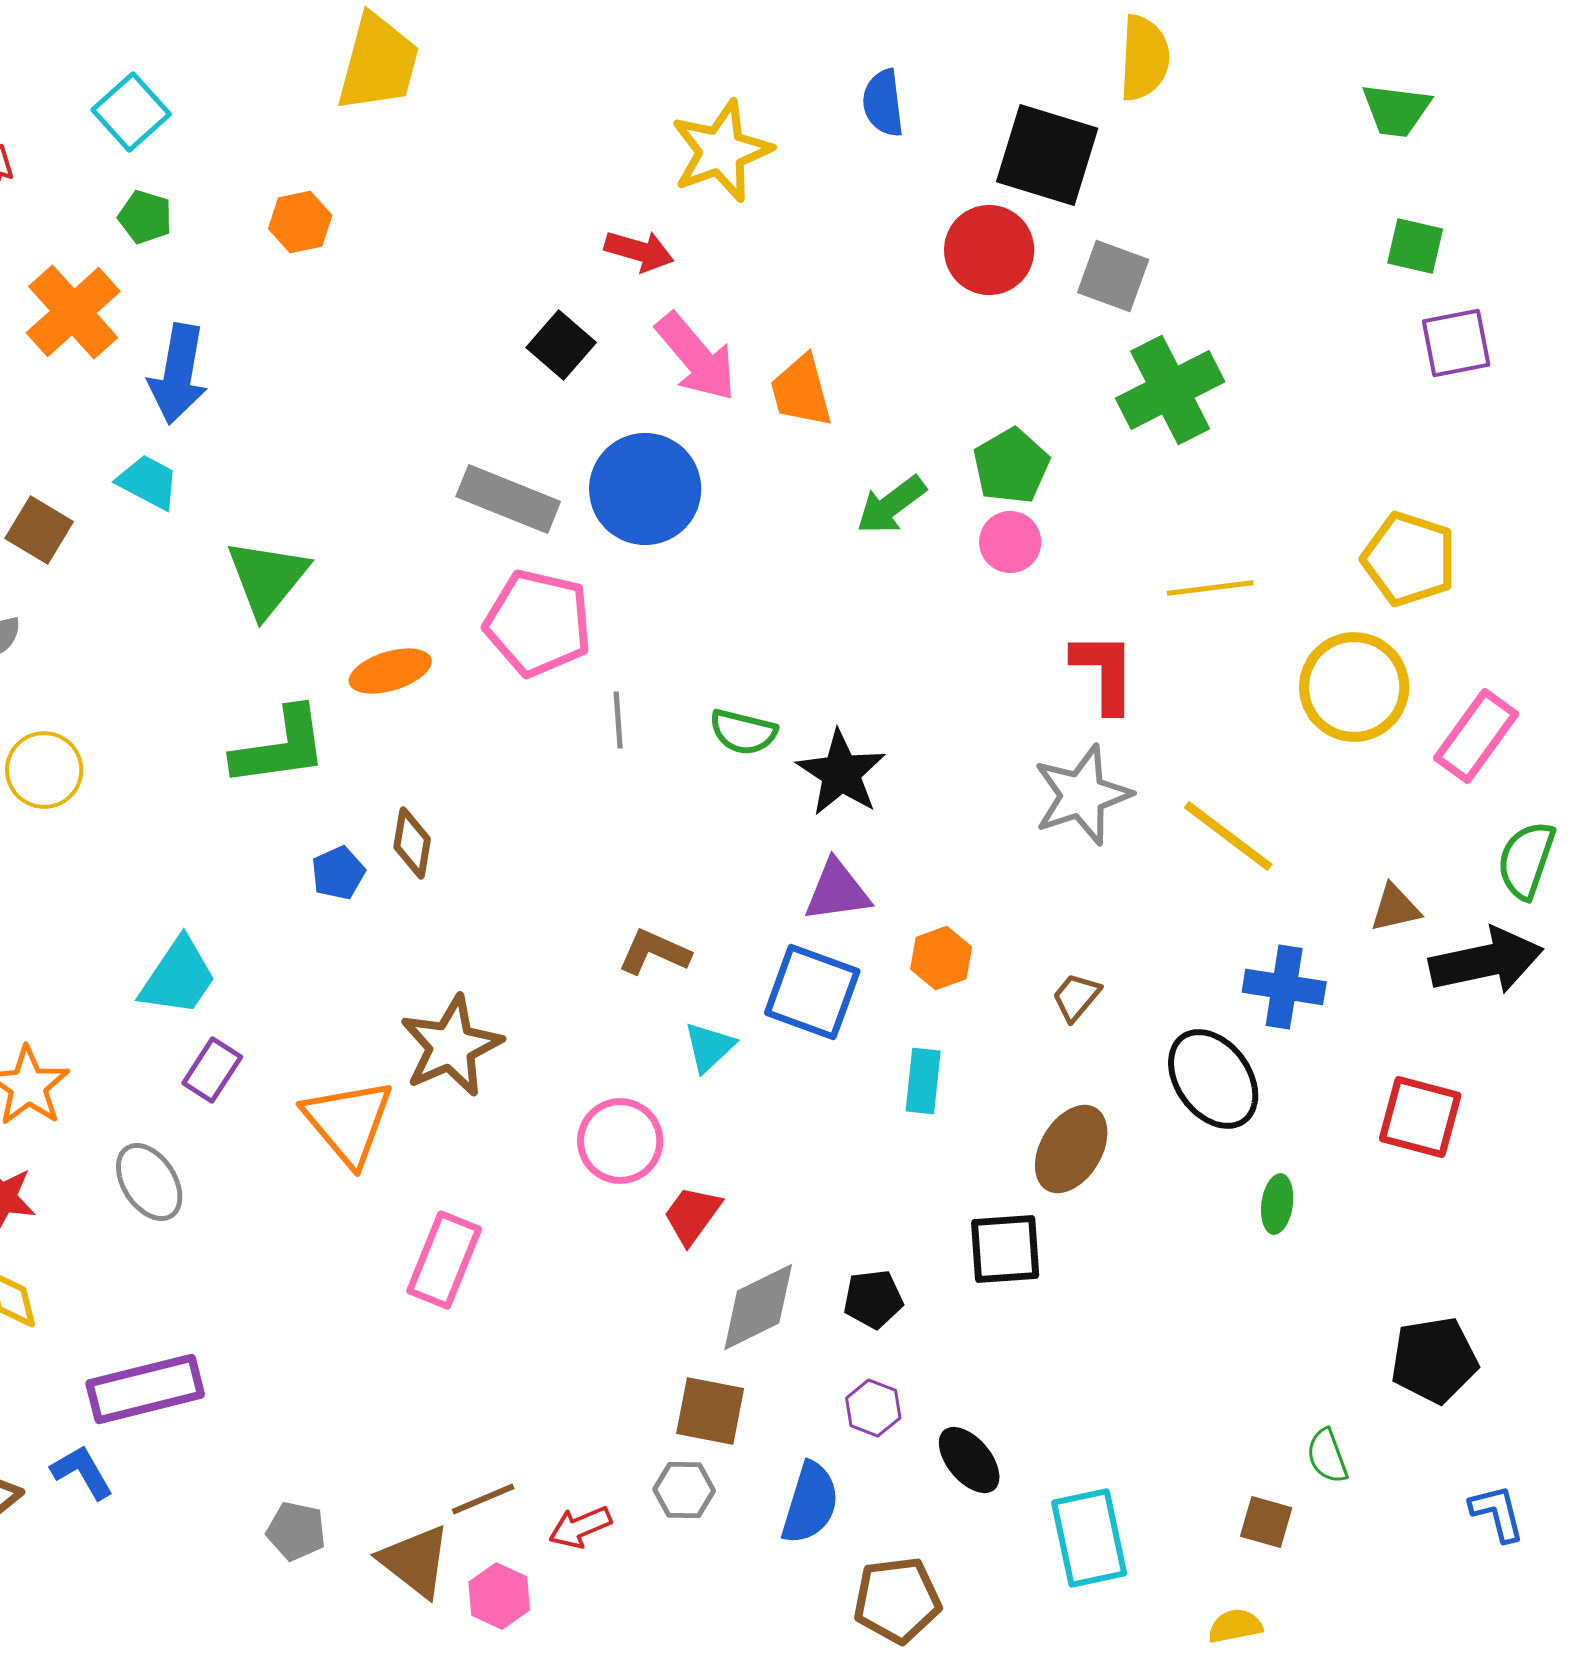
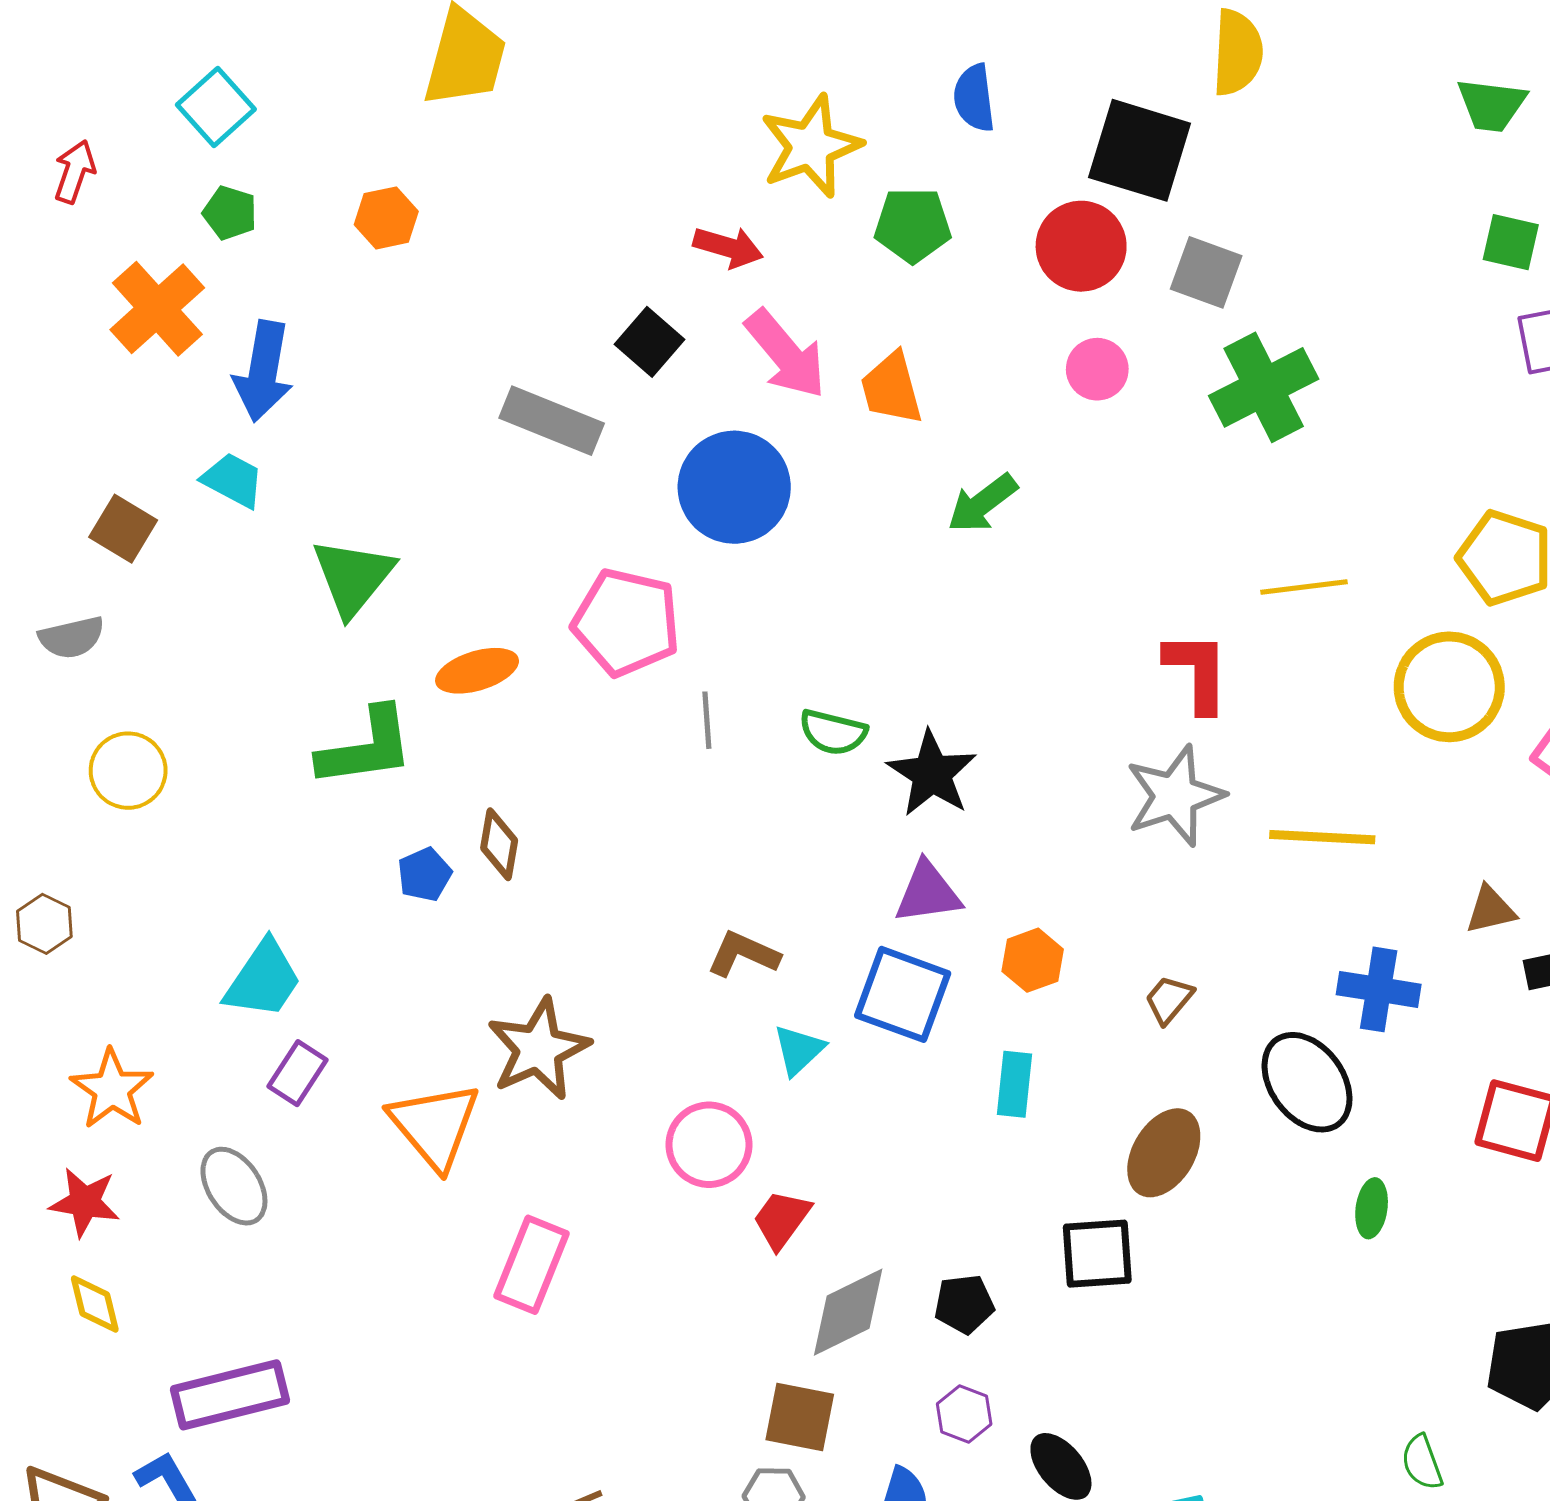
green pentagon: (1011, 466) -> (913, 225), moved, turned 30
gray rectangle: (508, 499) -> (552, 421), moved
pink circle: (1010, 542) -> (1097, 369), moved
yellow line: (1228, 836) -> (1322, 837), turned -34

